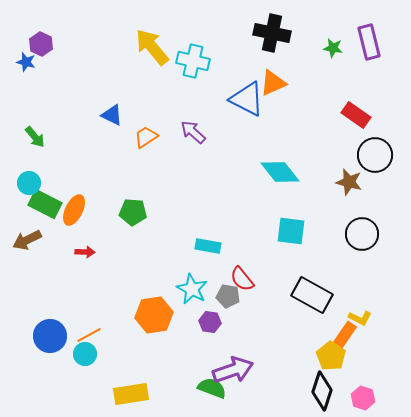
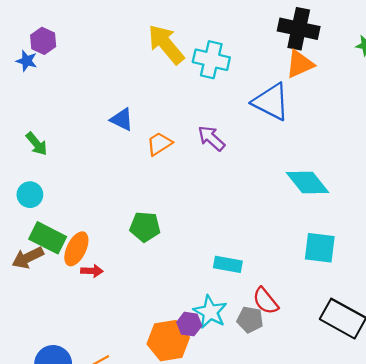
orange triangle: (273, 83) -> (300, 64), moved
green rectangle: (45, 204) -> (48, 238), moved
orange ellipse: (74, 210) -> (76, 249), moved
purple hexagon: (210, 322) -> (189, 324), moved

